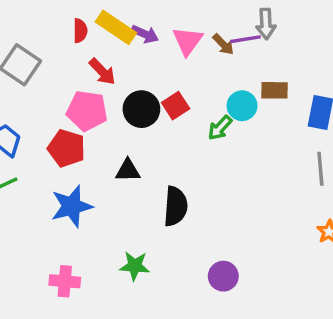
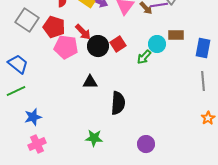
red arrow: (102, 72) -> (83, 32), moved
red pentagon: (66, 148) -> (54, 27), moved
blue star: (72, 206) -> (33, 117), moved, size x0.7
pink cross: (65, 281) -> (37, 144), moved, turned -30

